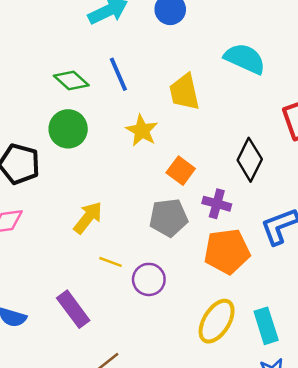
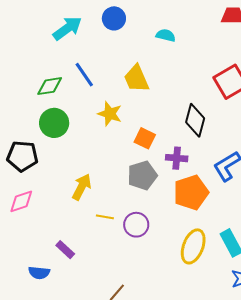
cyan semicircle: (245, 59) -> (166, 35), moved, size x0.6
green diamond: (71, 81) -> (50, 86), turned -40
purple rectangle: (73, 309) -> (65, 250), moved, size x0.7

